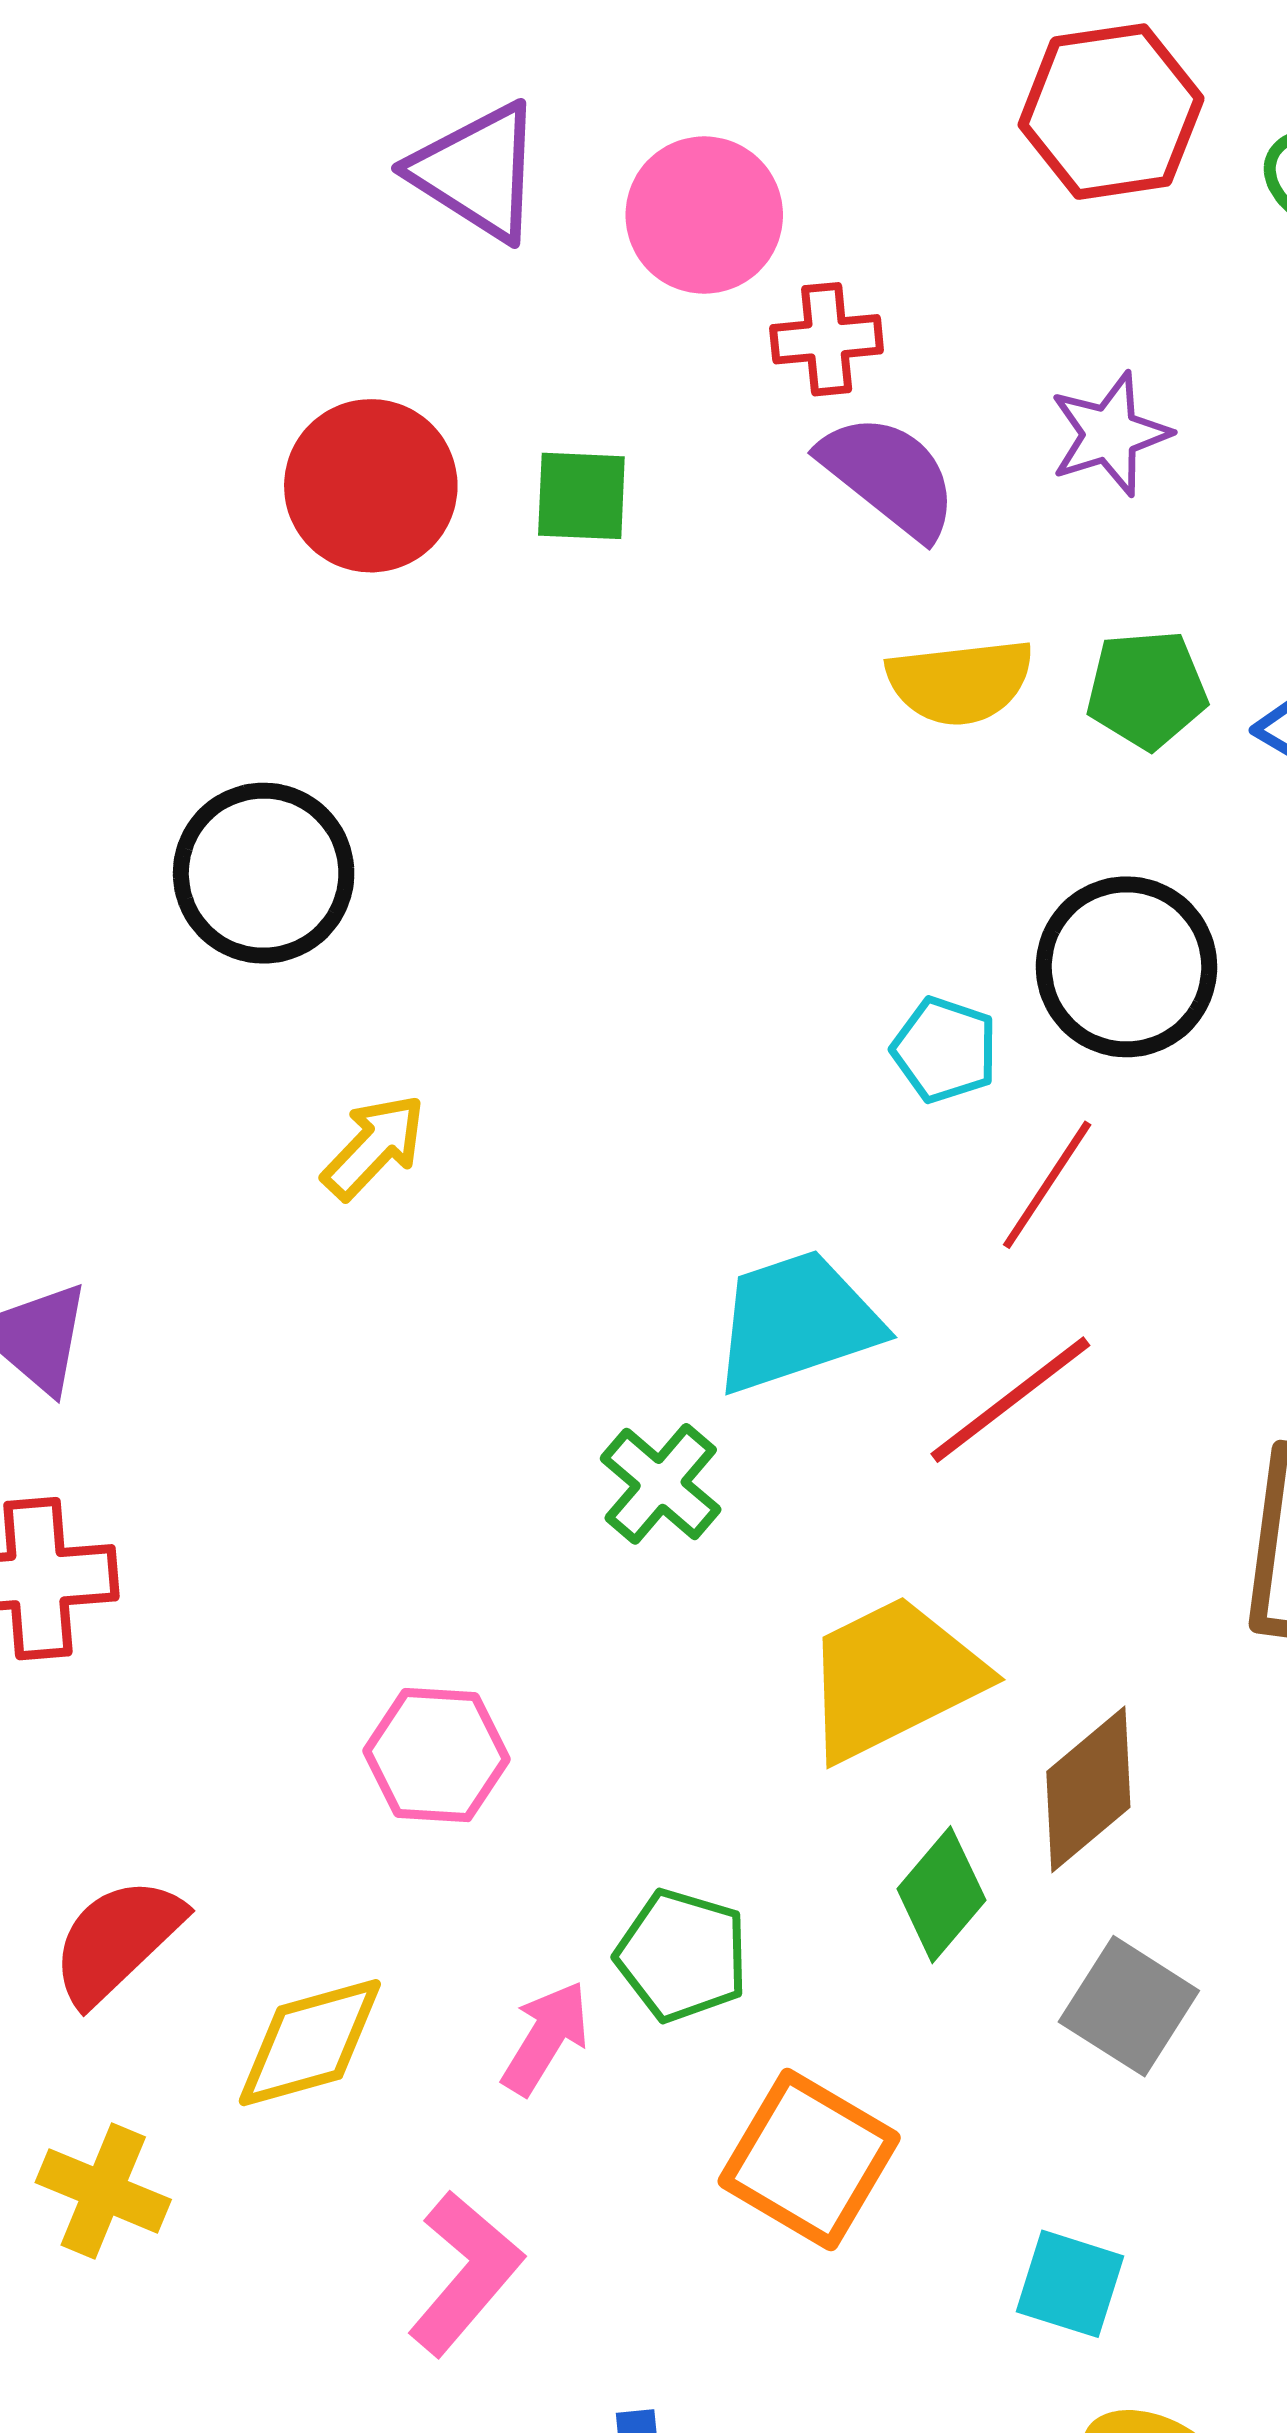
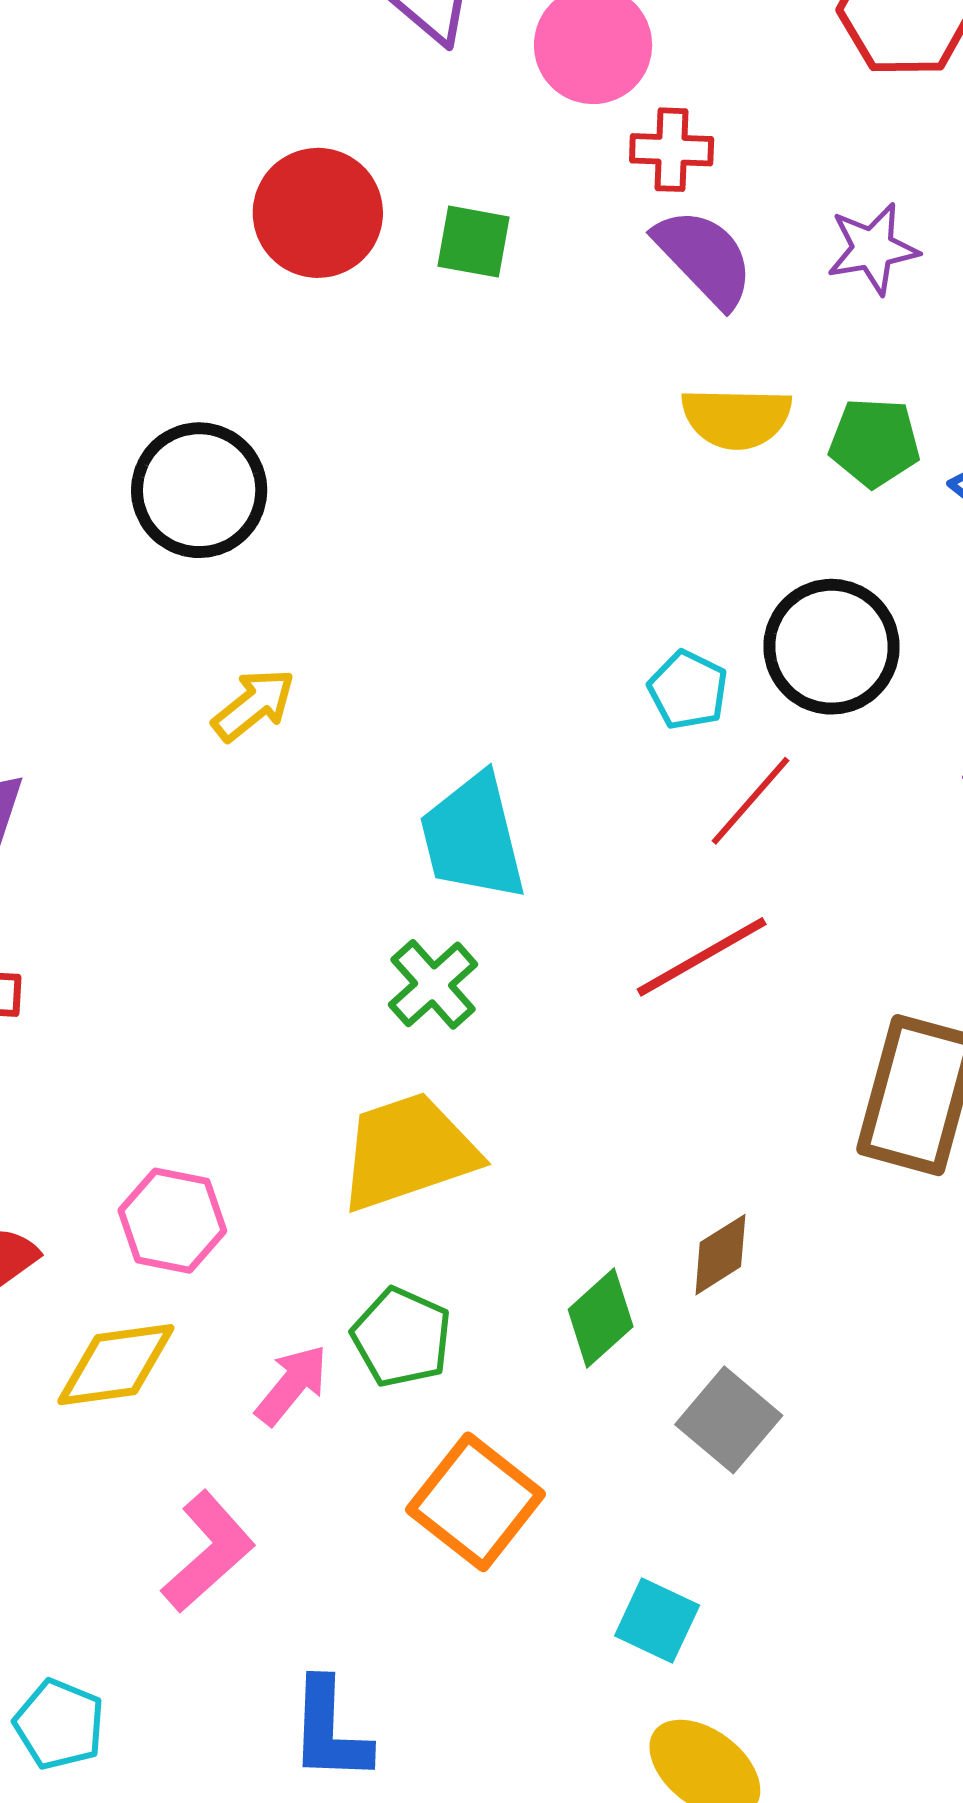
cyan trapezoid: (796, 1322) -> (473, 837), moved, turned -93
yellow trapezoid: (893, 1678) -> (408, 1152), moved
pink hexagon: (437, 1755) -> (172, 1221), moved
brown diamond: (1088, 1789) -> (720, 1255), size x0.7

